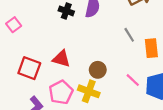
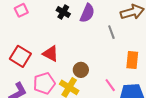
pink square: (14, 25) -> (21, 10), moved
gray line: (129, 35) -> (111, 32), moved

